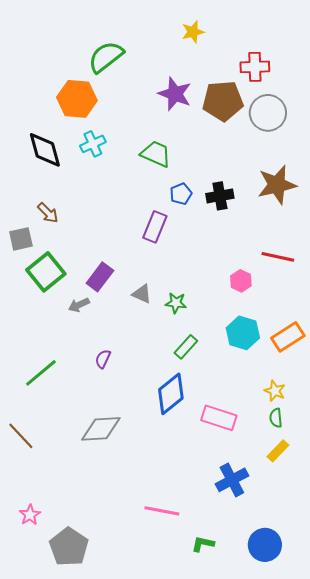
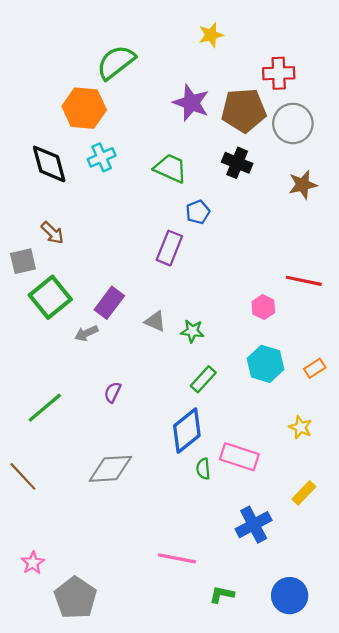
brown star: (277, 185) -> (303, 185), moved, size x0.7
black cross: (220, 196) -> (237, 163), moved, turned 32
orange rectangle: (288, 337) -> (315, 368), size x0.6
green semicircle: (276, 418) -> (203, 469), moved

